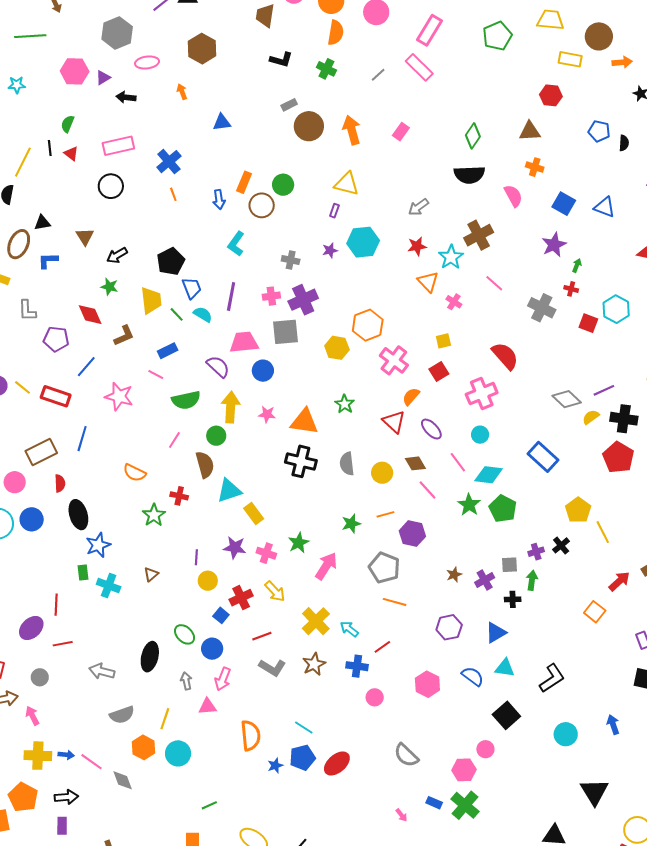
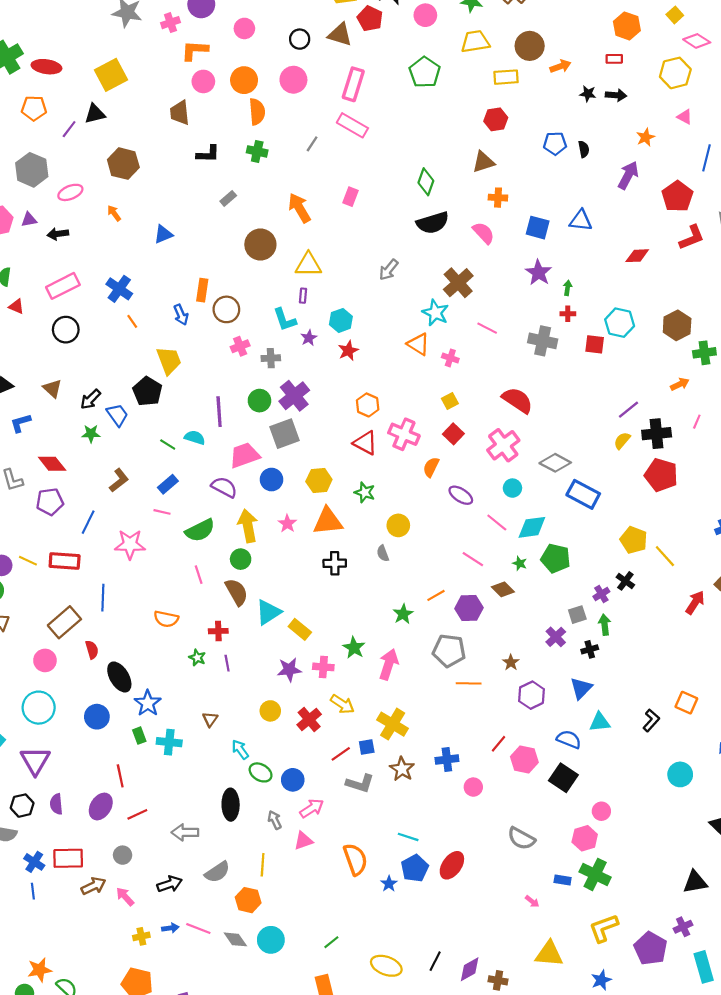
purple triangle: (103, 78) -> (29, 220), turned 35
brown circle: (309, 126) -> (260, 245), moved
green circle: (283, 185) -> (259, 401), moved
cyan hexagon: (363, 242) -> (341, 320), size x0.7
cyan L-shape: (236, 244) -> (285, 320), moved, turned -40
red star: (417, 246) -> (348, 351), moved
blue trapezoid: (192, 288) -> (117, 415), moved
pink cross: (271, 296) -> (240, 346), moved
yellow trapezoid: (151, 300) -> (169, 360), moved
red diamond: (90, 315) -> (52, 464), moved
orange hexagon: (368, 325) -> (368, 405), size x0.7
yellow hexagon: (337, 348) -> (319, 480), moved
gray diamond: (567, 399) -> (555, 463), moved
pink star: (267, 414) -> (287, 524), turned -30
red triangle: (394, 422) -> (365, 443), moved
pink line: (174, 440) -> (199, 575), turned -36
black cross: (301, 461) -> (335, 563), size x0.7
brown diamond: (415, 463) -> (503, 589), moved
gray semicircle: (347, 464) -> (383, 553), size x0.7
yellow circle: (382, 473) -> (398, 525), moved
green star: (469, 505) -> (520, 563), size x0.6
green star: (154, 515) -> (197, 658), size x0.7
blue circle: (32, 519) -> (97, 717), moved
purple line: (196, 557) -> (227, 663), moved
brown star: (454, 575) -> (511, 662), moved
orange square: (595, 612) -> (686, 703), moved
blue square: (221, 615) -> (367, 747), moved, turned -35
cyan arrow: (349, 629) -> (240, 749), moved, turned 30
red line: (382, 647) -> (498, 744), moved
black L-shape: (552, 678) -> (651, 720), size x0.7
pink arrow: (223, 679) -> (312, 808), turned -130
black square: (506, 715) -> (563, 778), moved
cyan circle: (178, 753) -> (271, 940), moved
yellow cross: (38, 756) -> (141, 936), size x0.6
black arrow: (66, 797) -> (170, 884), moved

